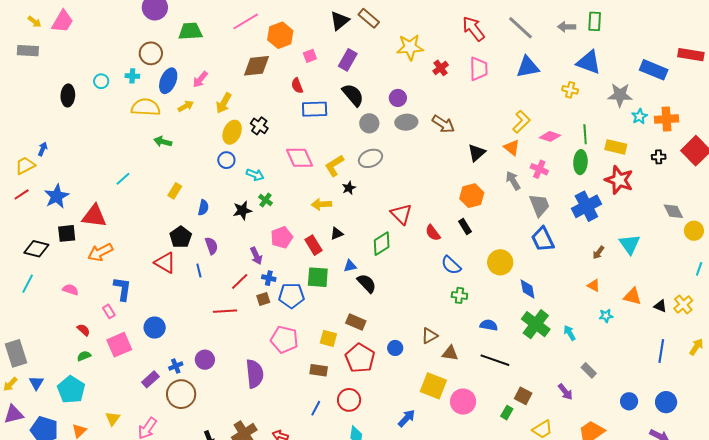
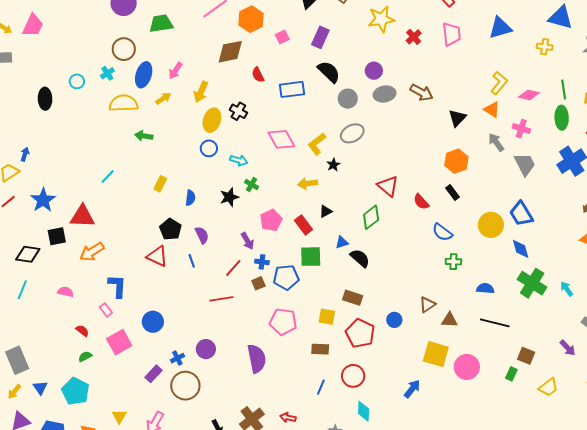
cyan cross: (132, 76) -> (107, 73), turned -32
red semicircle: (297, 86) -> (258, 75), moved
blue trapezoid: (543, 239) -> (521, 214), moved

